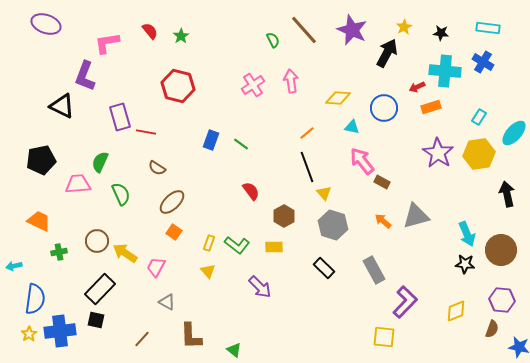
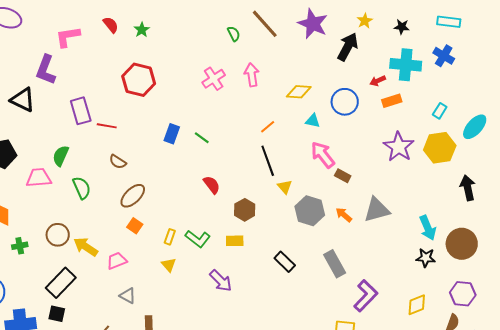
gray hexagon: (333, 225) -> (310, 211), moved
pink trapezoid: (156, 267) -> (117, 261), turned 40

